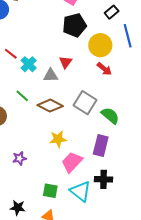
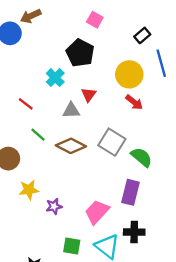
black pentagon: (75, 25) -> (80, 53), moved, turned -30
red line: (11, 54) -> (26, 104), moved
cyan cross: (29, 64) -> (55, 78), moved
yellow star: (58, 139) -> (29, 190), moved
purple star: (19, 158) -> (54, 206), moved

